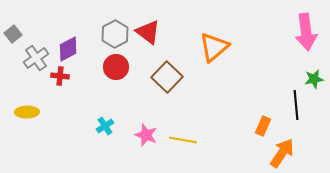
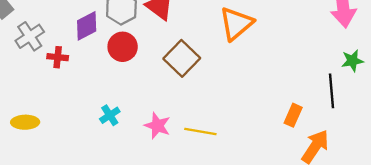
purple diamond: (68, 49) -> (87, 26), moved
yellow ellipse: (27, 112) -> (25, 122), moved

